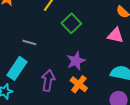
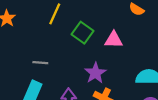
pink triangle: (115, 35) -> (114, 40), moved

